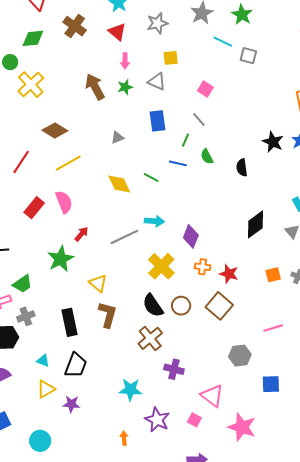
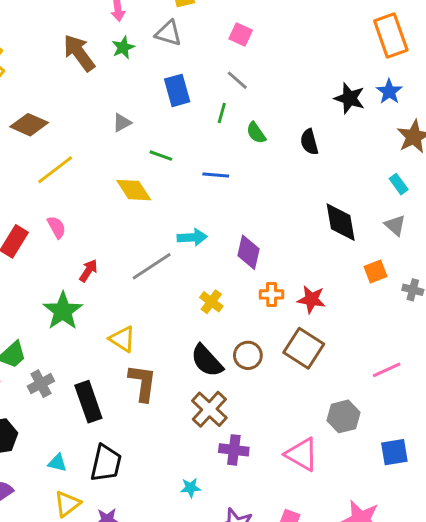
blue line: (178, 163) -> (216, 175), moved
green line: (151, 178) -> (161, 156), moved
pink semicircle: (64, 202) -> (57, 227), size x0.7
black diamond: (256, 224) -> (341, 222), turned -56
yellow cross: (161, 266) -> (211, 302), size x0.6
orange square: (273, 275) -> (376, 271), moved
gray cross: (26, 316) -> (41, 384), moved
purple cross: (174, 369) -> (234, 450), moved
cyan star: (130, 390) -> (191, 488), size x0.6
pink triangle: (212, 396) -> (302, 454), moved

